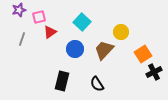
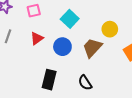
pink square: (39, 17) -> (34, 11), moved
red triangle: (50, 32) -> (37, 38), moved

